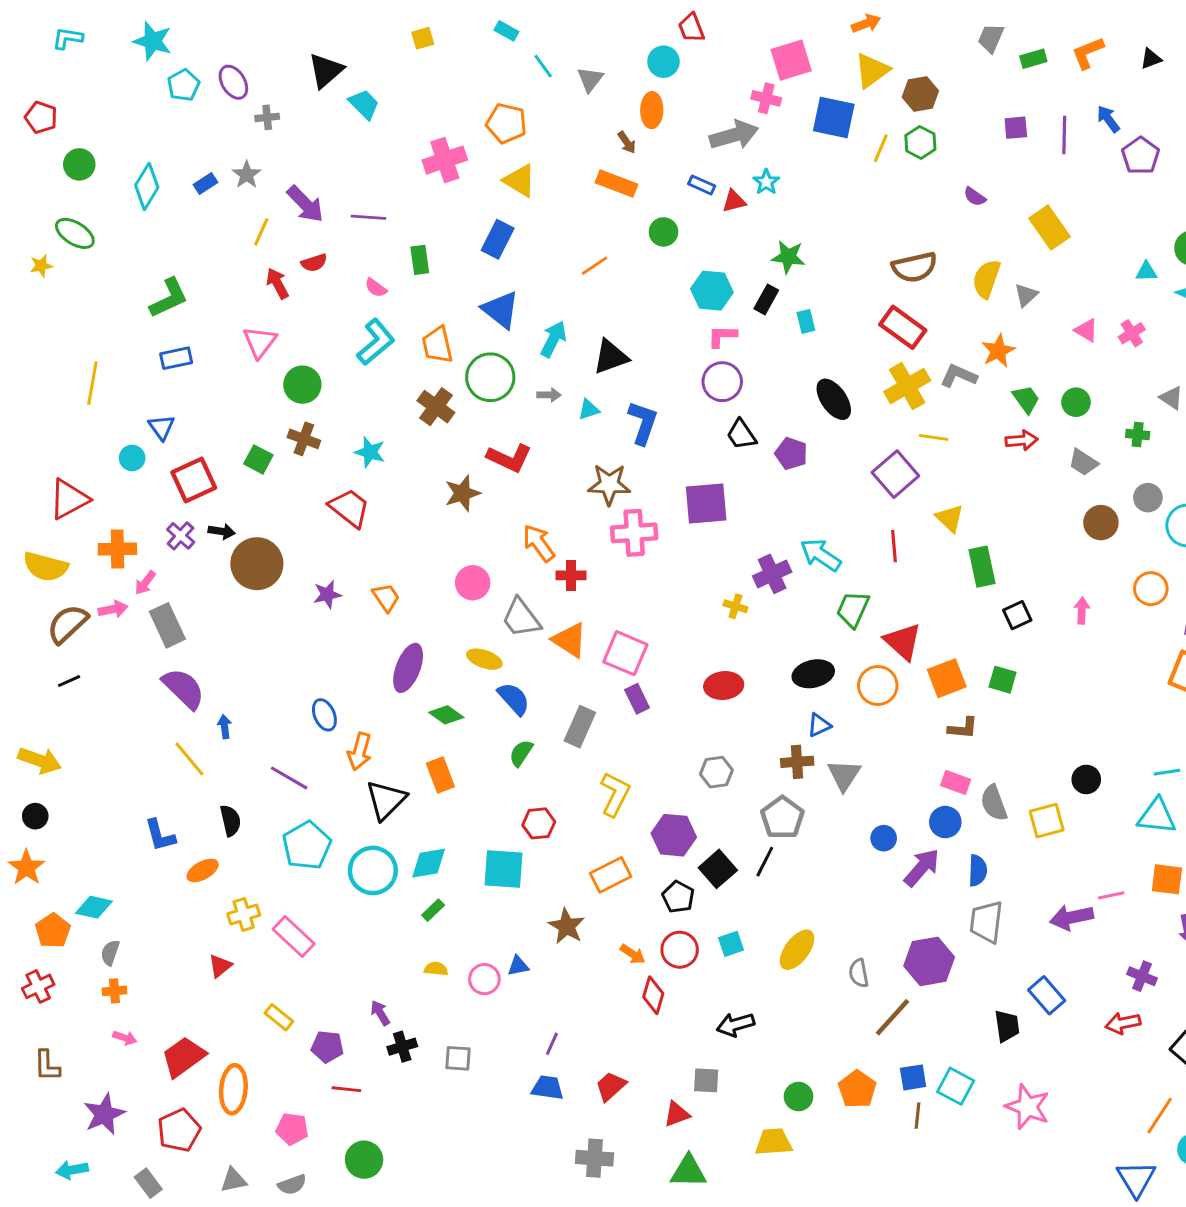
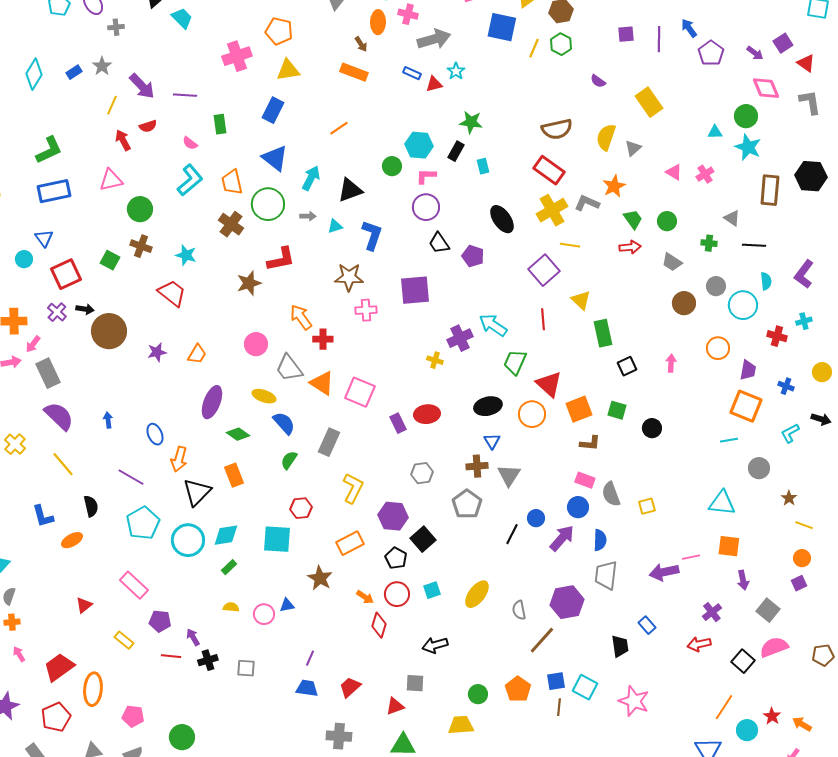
pink cross: (766, 98) -> (408, 14), moved
yellow triangle: (520, 181) -> (288, 70), turned -40
green circle: (663, 232) -> (392, 166), moved
pink triangle: (260, 342) -> (111, 180), turned 40
blue rectangle: (176, 358) -> (54, 191), size x1.5
red L-shape: (509, 458) -> (281, 259), turned -36
pink cross: (634, 533) -> (366, 310), size x0.7
orange trapezoid: (386, 597) -> (197, 354), turned 65
purple rectangle: (637, 699) -> (398, 423), moved
blue triangle: (819, 725) -> (492, 441), turned -36
blue arrow: (225, 727) -> (108, 420), moved
cyan line: (1167, 772) -> (729, 440), moved
black circle: (1086, 779) -> (652, 428), moved
yellow square: (1047, 821) -> (647, 506), size x0.7
black line: (765, 862) -> (512, 534), moved
yellow cross: (244, 915) -> (15, 444), moved, turned -30
purple cross: (1142, 976) -> (712, 612), turned 30
blue rectangle: (1047, 995) -> (647, 625), size x0.7
pink arrow: (125, 1038) -> (19, 654), turned -140
purple pentagon: (327, 1047) -> (160, 621), moved
red line: (346, 1089) -> (171, 656), moved

